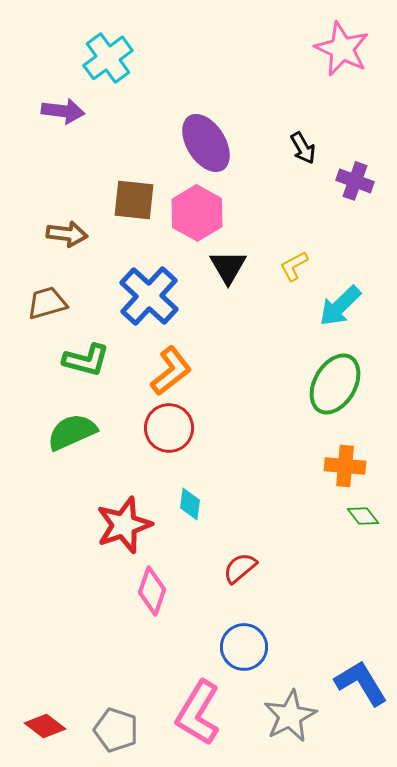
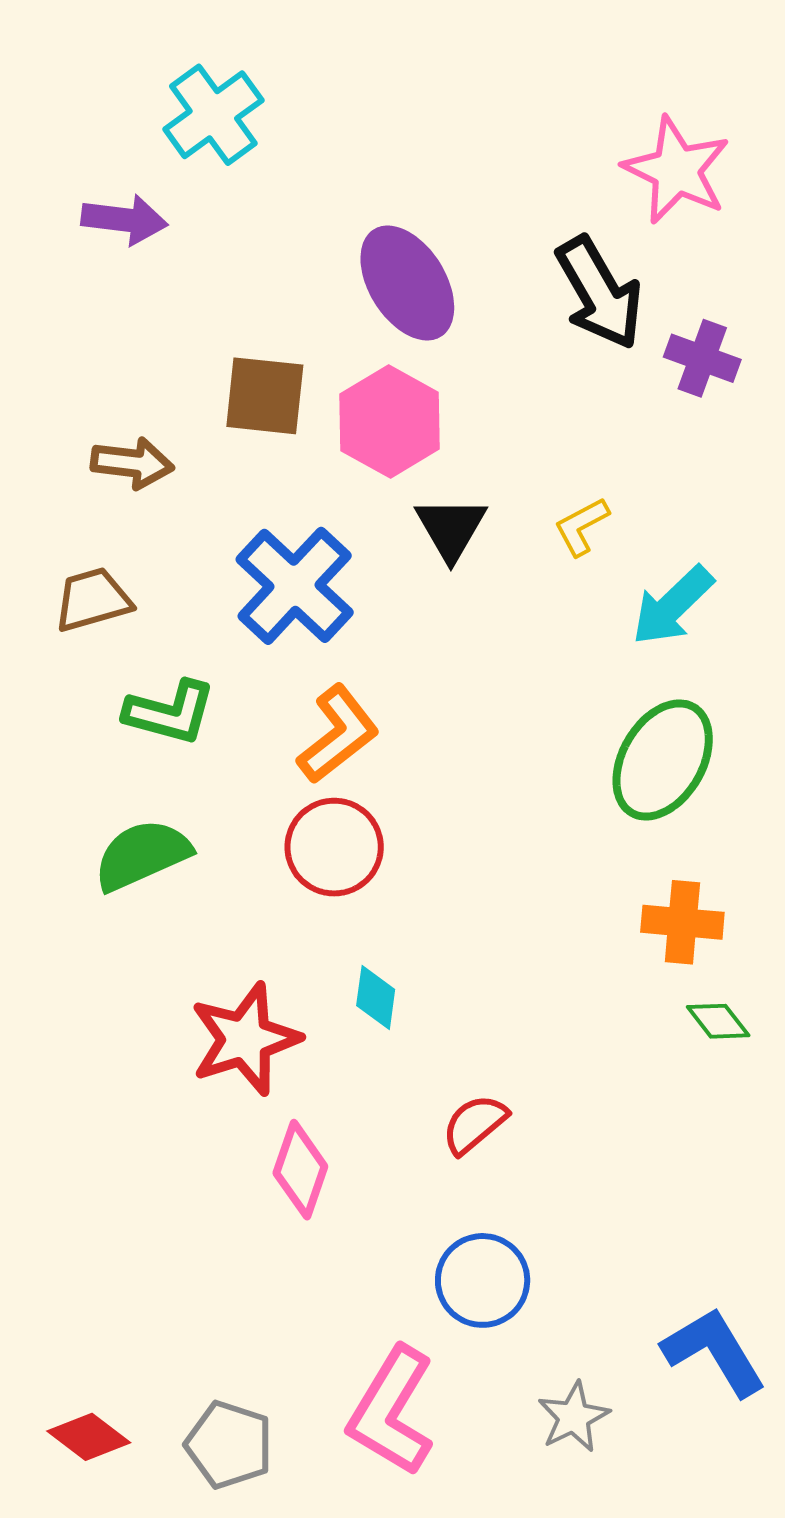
pink star: (342, 49) -> (677, 170), moved
black arrow: (303, 148) -> (599, 293), size x1.8
gray star: (290, 716) -> (574, 1417), size x0.7

